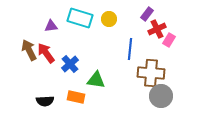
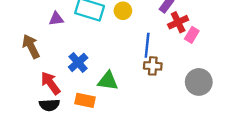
red arrow: (46, 53) -> (51, 83), moved
brown cross: (151, 73) -> (153, 66), moved, size x0.6
gray circle: (161, 96) -> (199, 82), moved

